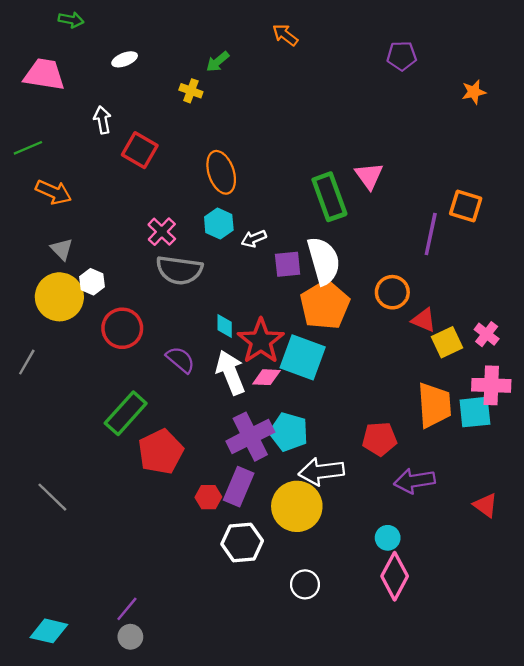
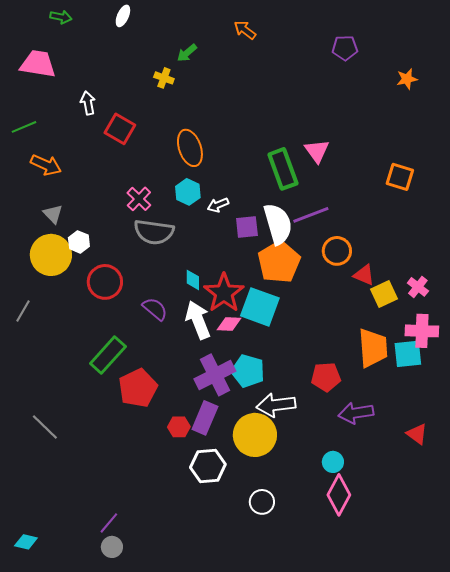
white ellipse: (125, 59) -> (123, 16), moved, turned -45
purple line: (431, 234) -> (311, 215), moved, turned 57
cyan diamond: (49, 631) -> (26, 542), moved, size x0.7

